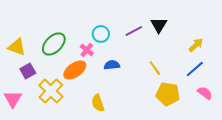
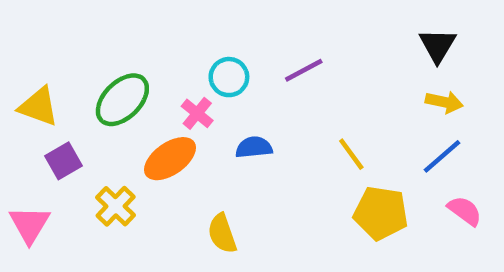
black triangle: (159, 25) -> (437, 45), moved
yellow arrow: (196, 45) -> (444, 102), turned 56
yellow cross: (51, 91) -> (116, 206), size x0.7

